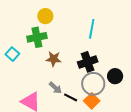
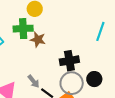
cyan line: (92, 29) -> (100, 31), moved
brown star: (54, 59) -> (38, 40), moved

